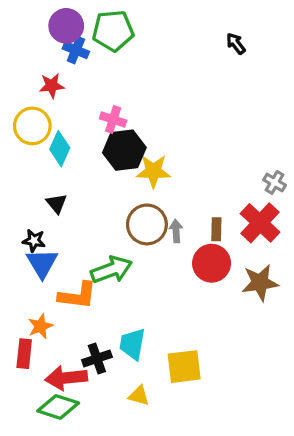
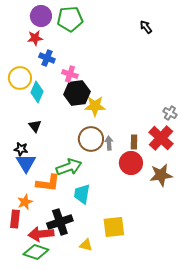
blue cross: (76, 50) -> (47, 58), moved
red star: (52, 86) -> (35, 38), moved
cyan trapezoid: (132, 344) -> (82, 194), moved
black cross: (97, 358) -> (60, 222), size x1.4

